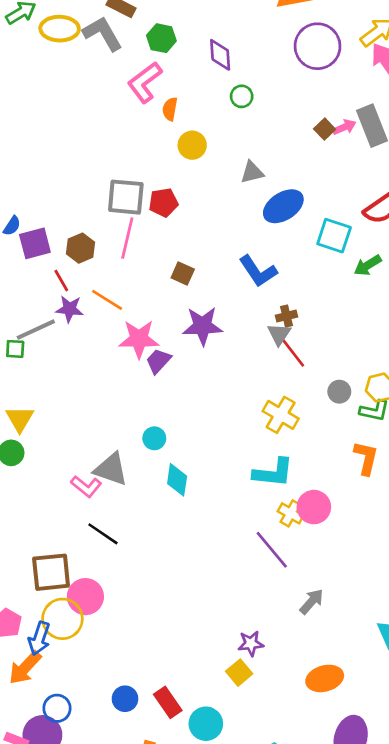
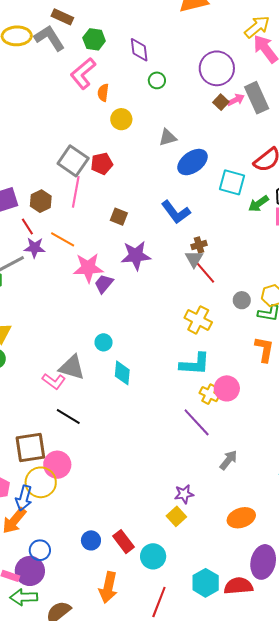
purple circle: (317, 46) -> (217, 68), moved
gray square: (126, 197) -> (73, 161), turned 32

